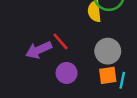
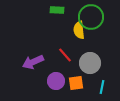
red line: (60, 41) -> (65, 55), moved
orange square: (108, 75) -> (76, 83), moved

